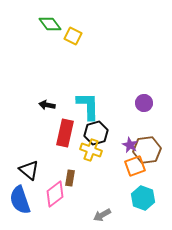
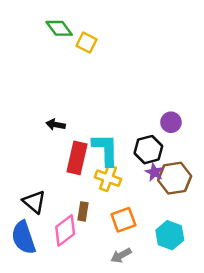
cyan L-shape: (88, 106) -> (106, 150), moved
black hexagon: (96, 133) -> (148, 150), moved
orange square: (135, 166) -> (123, 220), moved

